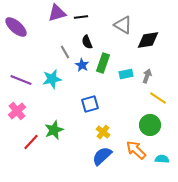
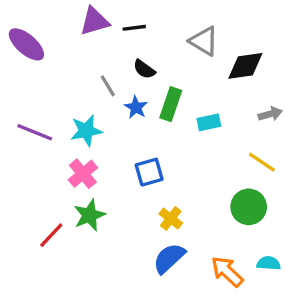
black semicircle: (87, 42) -> (144, 69), turned -32
gray arrow: (147, 76) -> (270, 114), moved, turned 56
pink cross: (17, 111) -> (83, 174), moved
orange arrow: (136, 150) -> (227, 272), moved

